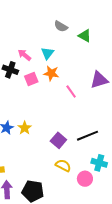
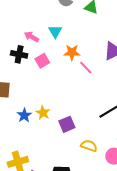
orange star: (51, 73) -> (72, 52), moved
purple square: (58, 140) -> (67, 124), moved, turned 35

